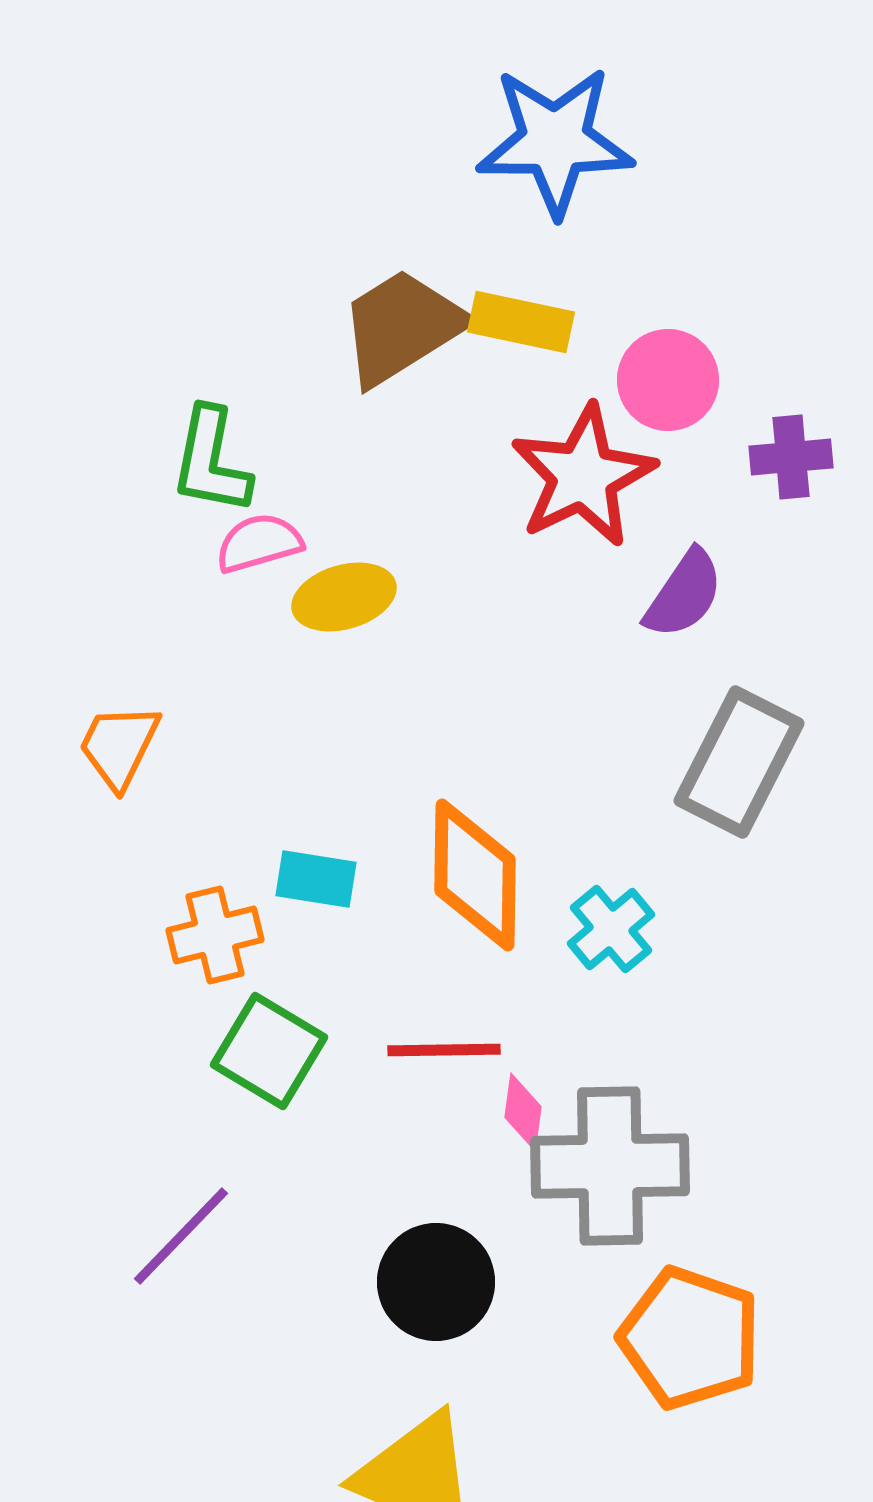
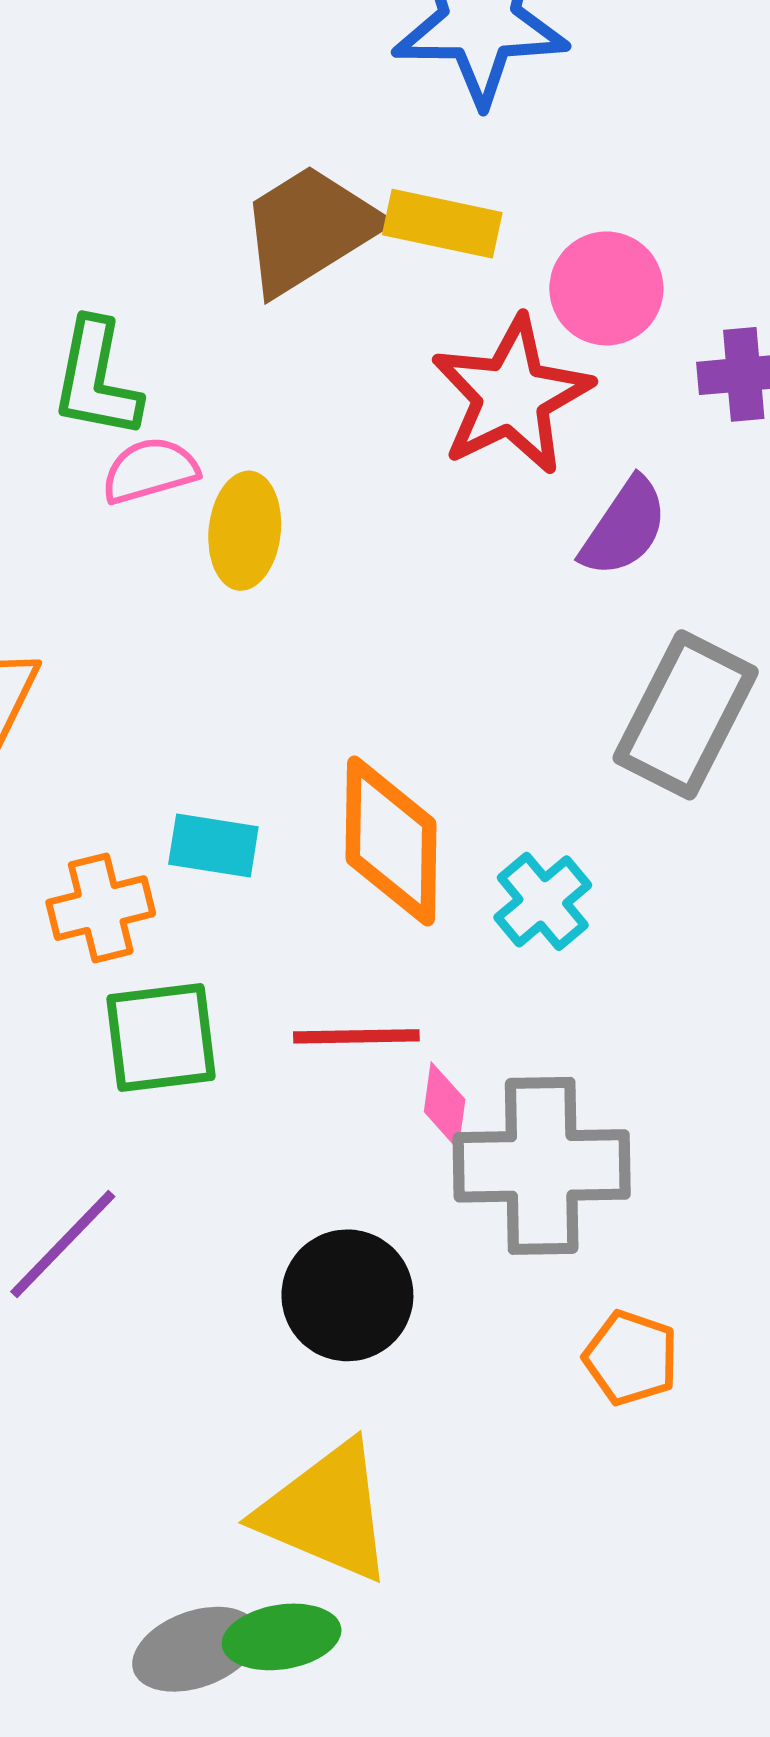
yellow ellipse: (344, 597) -> (245, 531), turned -68
green square: (269, 1051) -> (161, 1037), turned -38
orange pentagon: (690, 1338) -> (631, 1358), size x0.6

